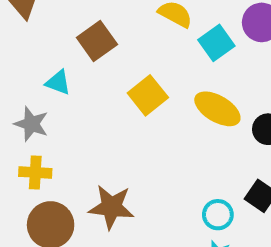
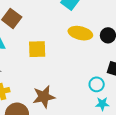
yellow square: (148, 95) -> (37, 49), moved, turned -36

